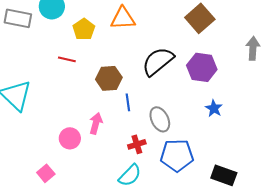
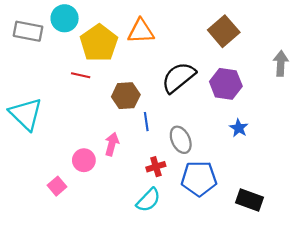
yellow pentagon: (84, 29) -> (99, 43), size x1.6
pink square: (46, 173) -> (57, 186), moved

